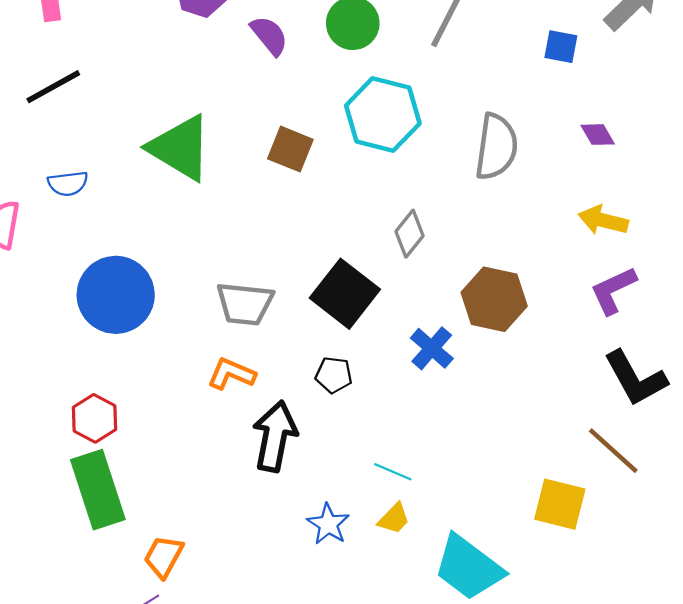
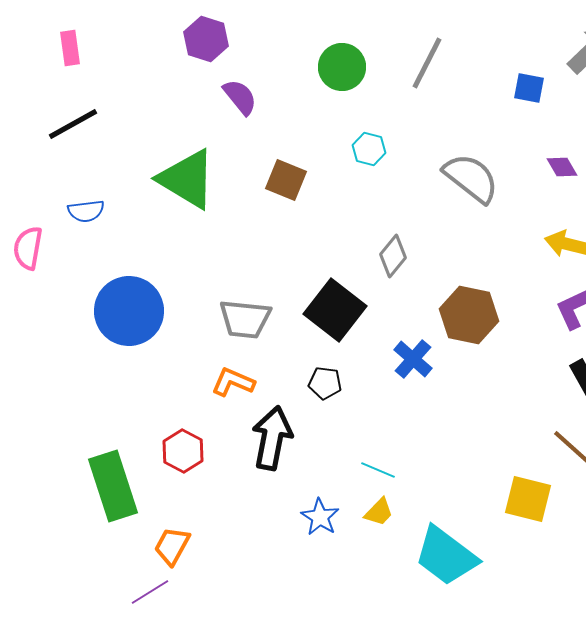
purple semicircle: (269, 36) -> (240, 97), moved
cyan hexagon: (383, 115) -> (369, 149), size x0.5
gray semicircle: (496, 147) -> (471, 178), turned -60
red hexagon: (95, 418) -> (183, 451), moved

